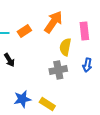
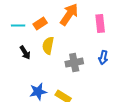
yellow semicircle: (65, 47) -> (48, 46), moved

